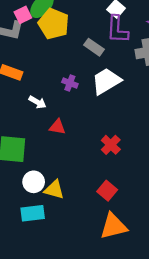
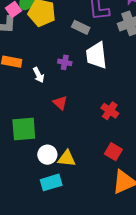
white trapezoid: (106, 81) -> (96, 55), turned -56
white arrow: (37, 102) -> (39, 75), moved, turned 42
red triangle: (57, 127) -> (60, 103), turned 42

